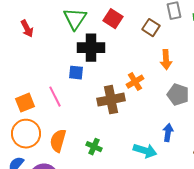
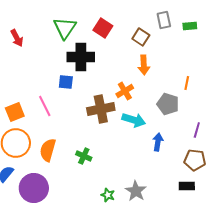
orange arrow: (166, 60) -> (144, 65), moved
cyan arrow: (145, 151) -> (134, 120), moved

